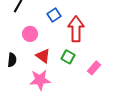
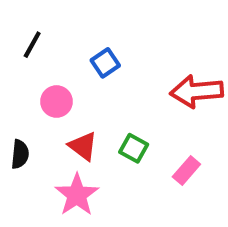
red arrow: (76, 29) -> (197, 91), moved, turned -95
pink star: (40, 80) -> (77, 195), turned -30

